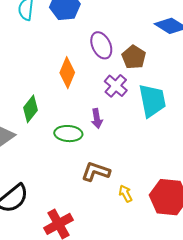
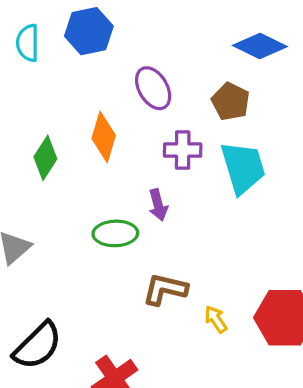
brown pentagon: (134, 57) -> (231, 102), moved
purple cross: (116, 86) -> (183, 150), turned -35
green diamond: (30, 109) -> (45, 158), moved

